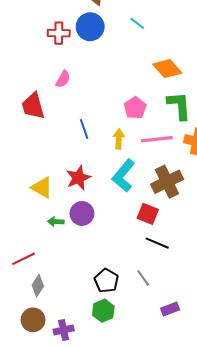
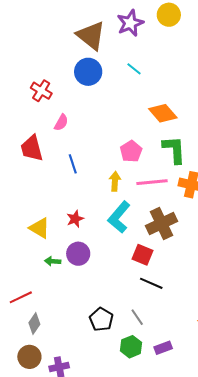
red cross: (59, 33) -> (41, 91), moved, turned 30
blue line: (84, 129) -> (73, 164), moved
red star: (78, 178) -> (75, 219), size x0.7
green hexagon: (103, 311) -> (131, 347), moved

